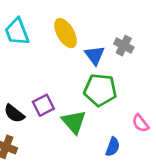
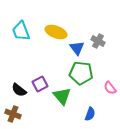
yellow ellipse: (66, 33) -> (56, 32), turned -40
pink semicircle: (140, 123) -> (110, 88), moved

